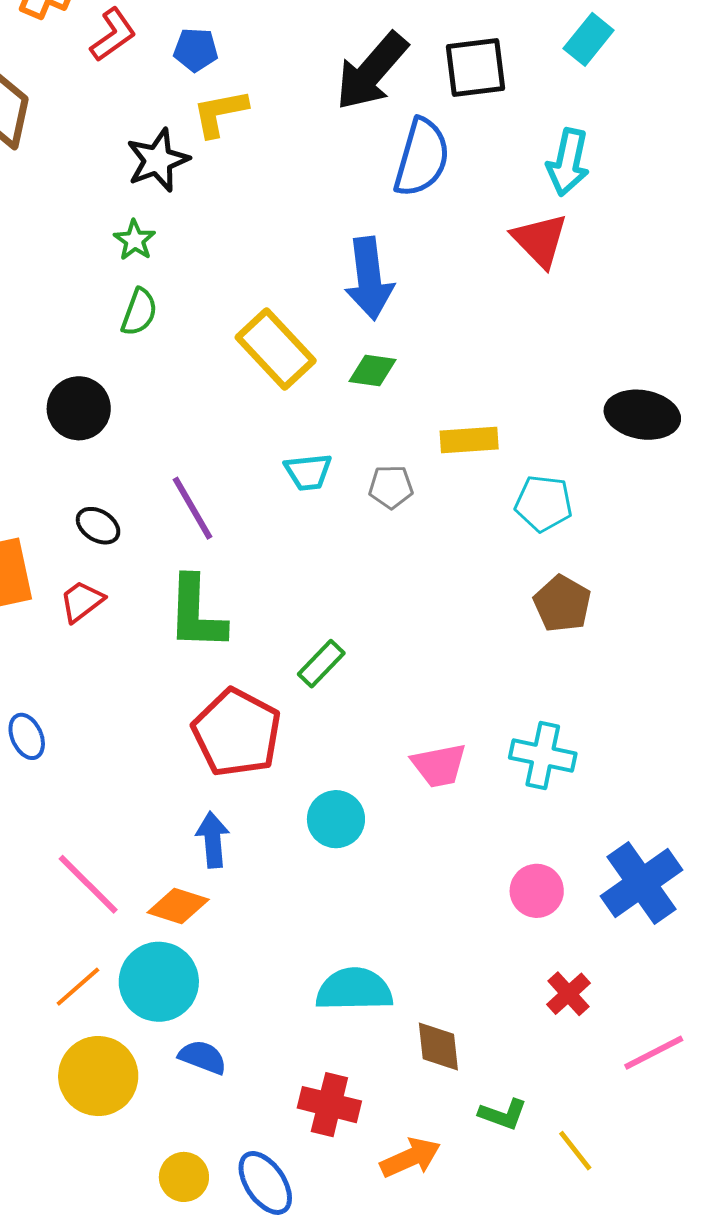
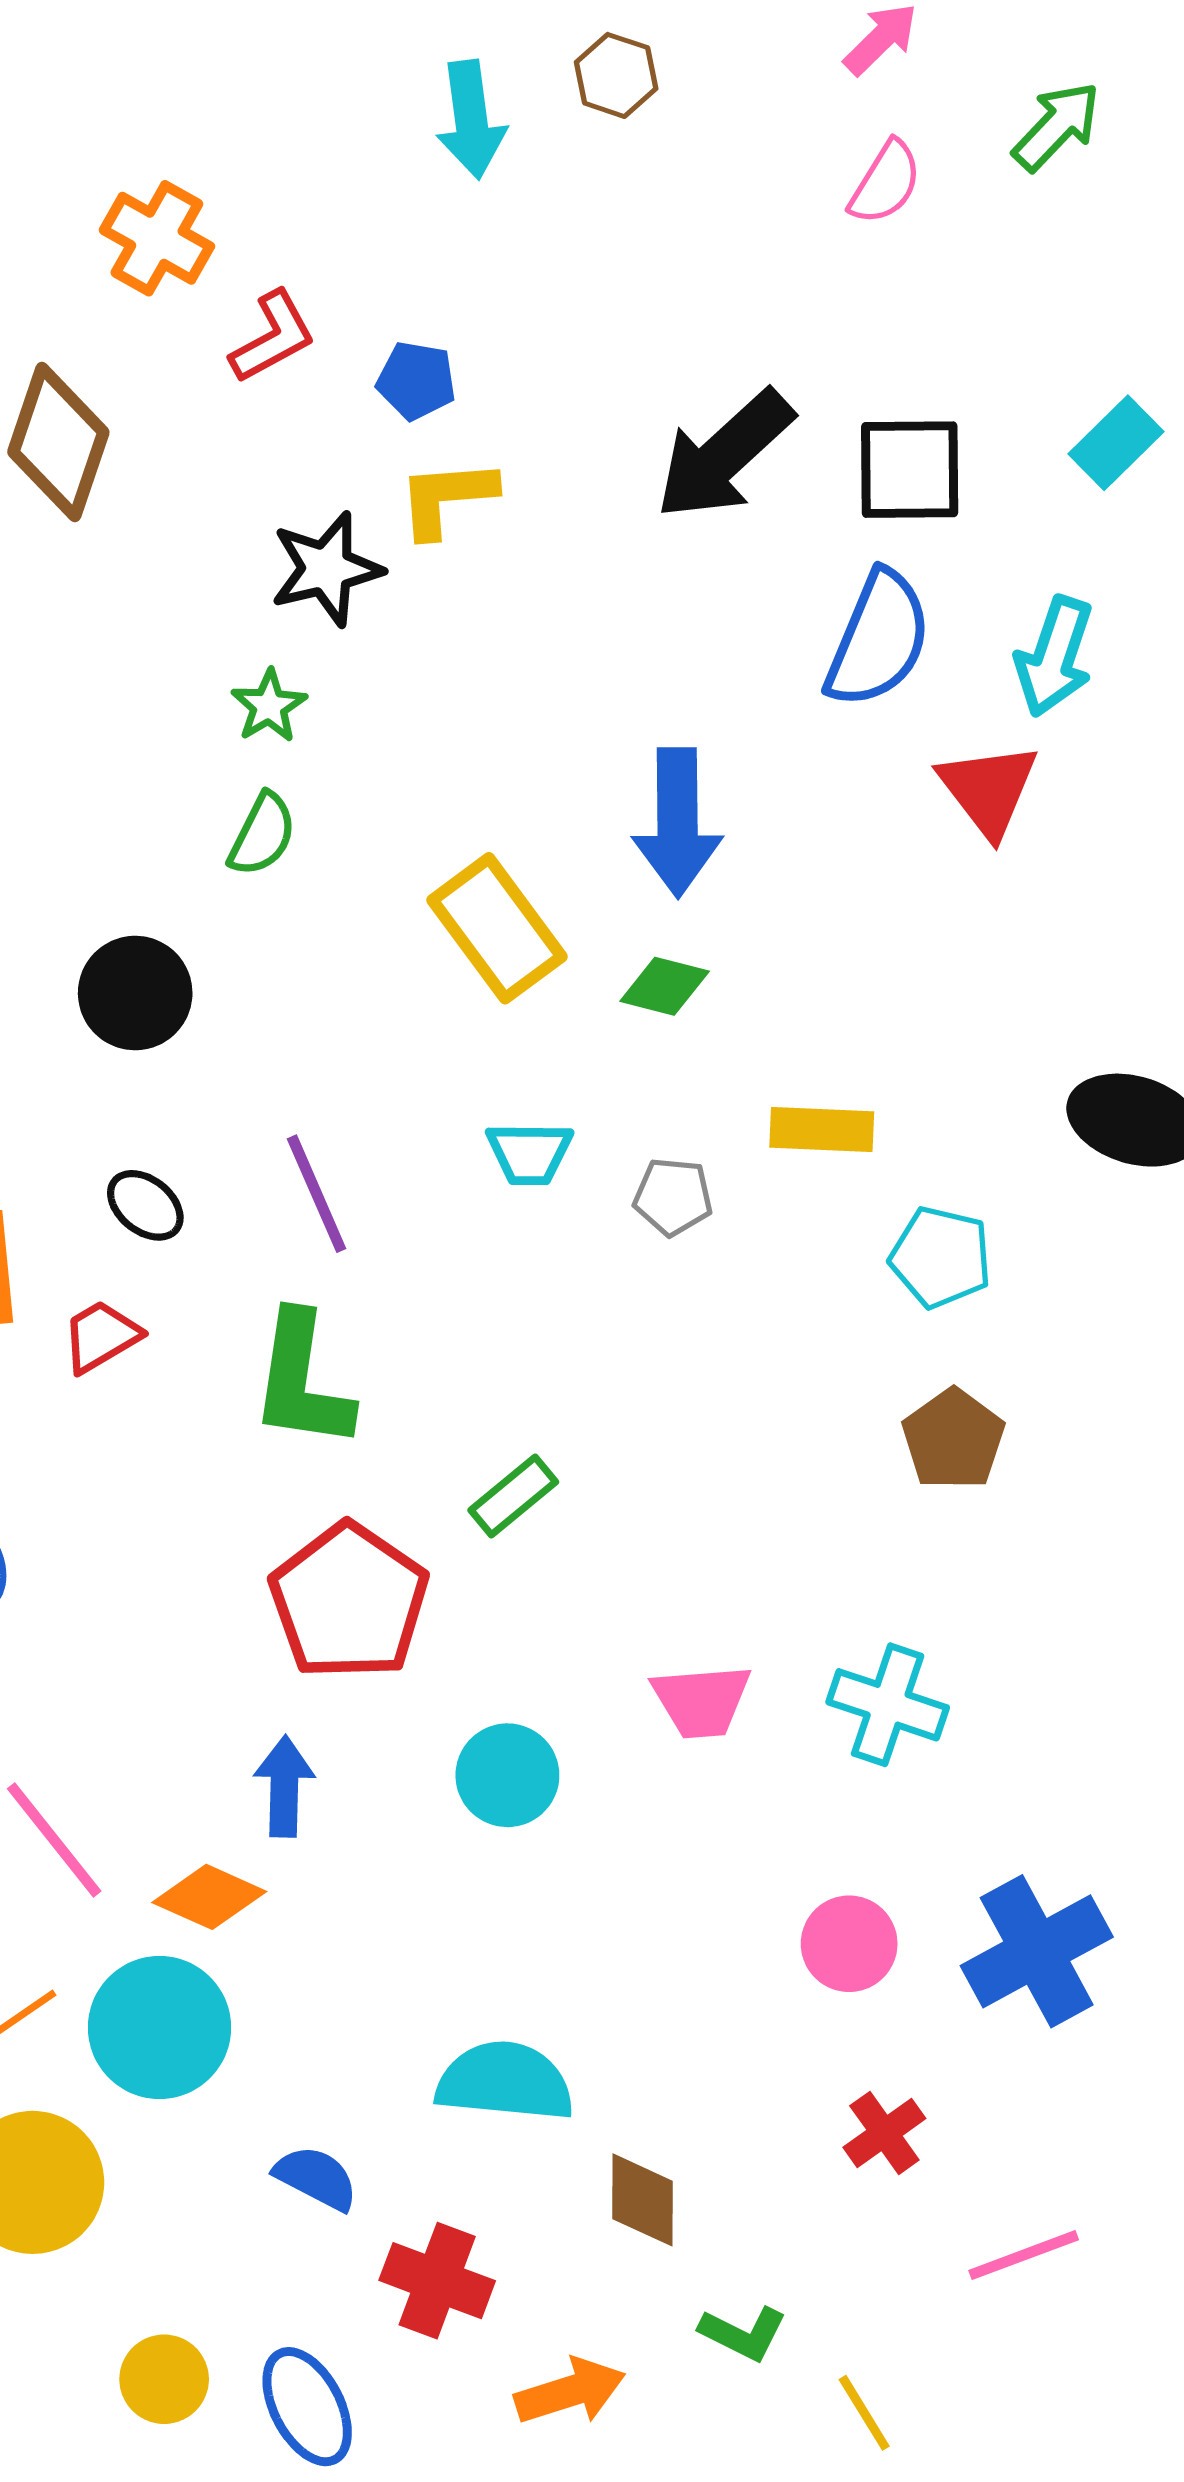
blue semicircle: (422, 158) -> (878, 639), moved
blue semicircle: (203, 1057) -> (316, 2178), moved

